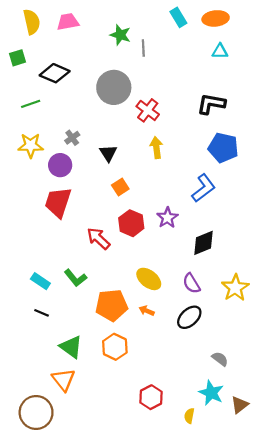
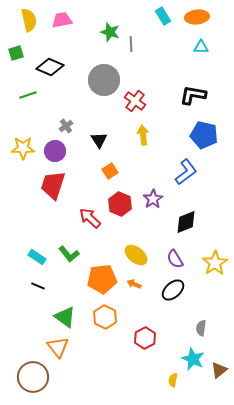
yellow star: (31, 145) -> (23, 148), moved
gray semicircle: (220, 359) -> (201, 328), turned -119
red hexagon: (151, 397) -> (145, 338), moved

